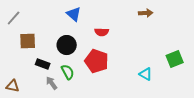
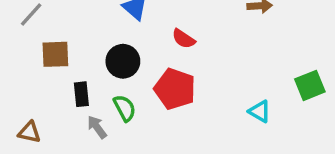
red semicircle: (102, 32) -> (183, 39), turned 32
black rectangle: (43, 64) -> (81, 94), turned 64

